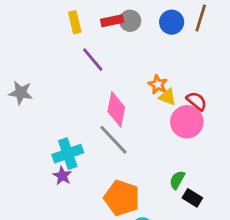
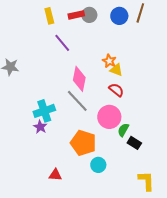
red semicircle: (197, 101) -> (116, 90), moved
pink circle: (187, 122) -> (109, 117), moved

